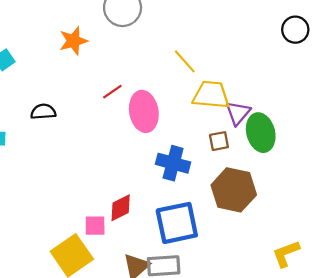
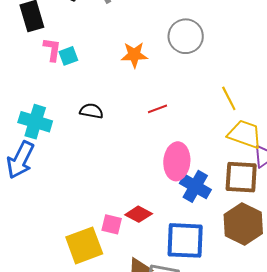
pink ellipse: (144, 111) -> (177, 161), moved
brown square: (219, 141) -> (241, 177), size x1.8
red diamond: (121, 208) -> (139, 214), turned 40

